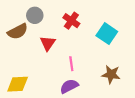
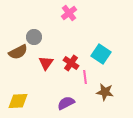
red cross: (71, 21) -> (71, 63), moved
pink line: (71, 64) -> (85, 77), moved

